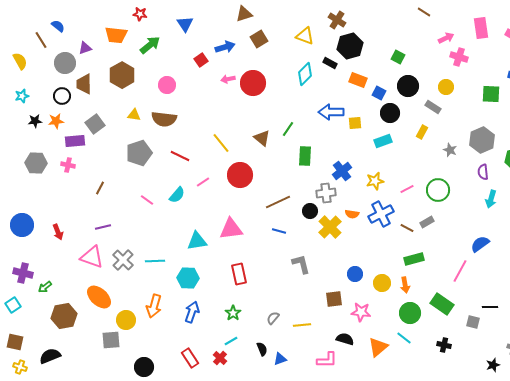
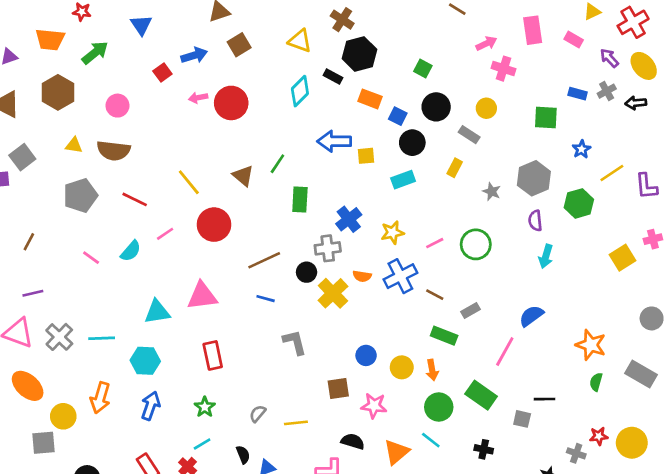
gray rectangle: (427, 222) -> (470, 311), moved
green rectangle: (414, 259) -> (444, 336), turned 36

